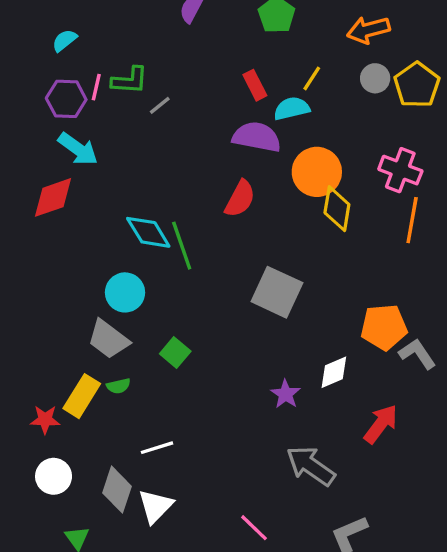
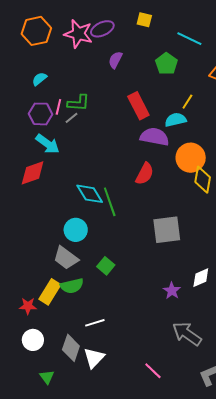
red rectangle: (255, 85) -> (138, 106), moved, size x1.5
gray line: (160, 105) -> (72, 118), moved
gray square: (277, 292) -> (167, 230), turned -32
green semicircle: (118, 386) -> (72, 286), size x1.6

